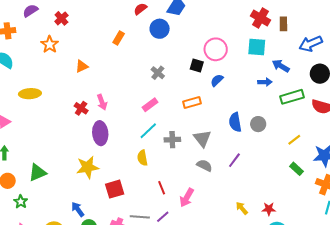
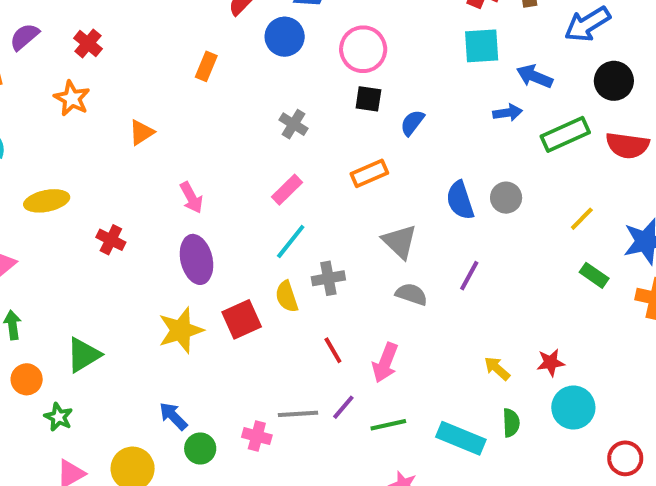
pink circle: (216, 49) -> (363, 49), moved
red cross: (81, 108) -> (111, 240), moved
gray cross: (172, 140) -> (328, 278), moved
red square: (115, 189) -> (242, 319), moved

